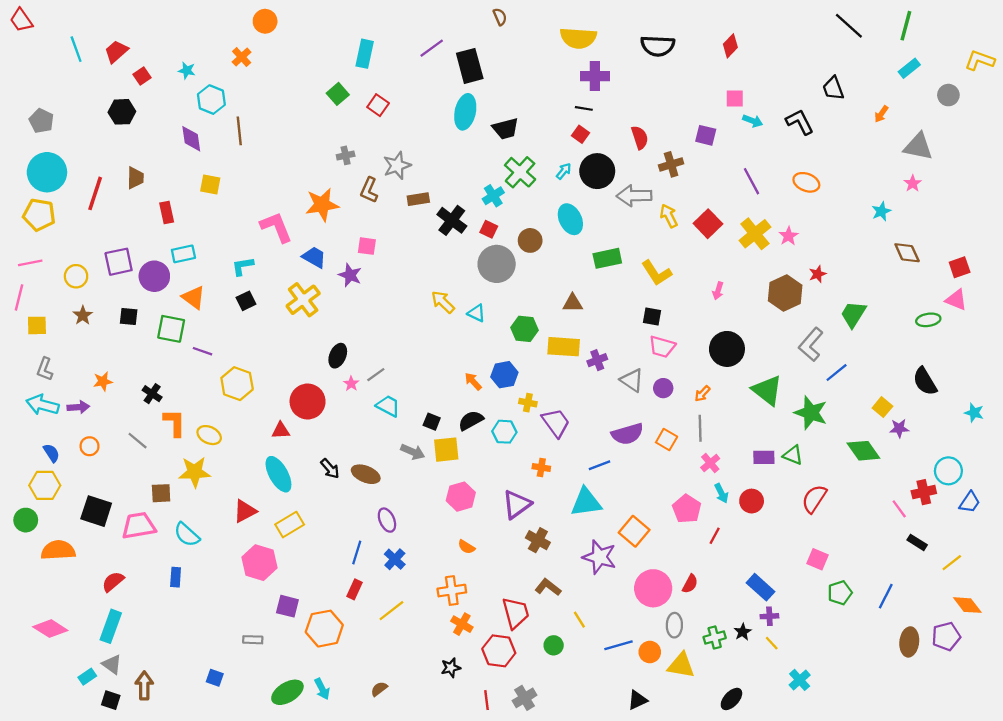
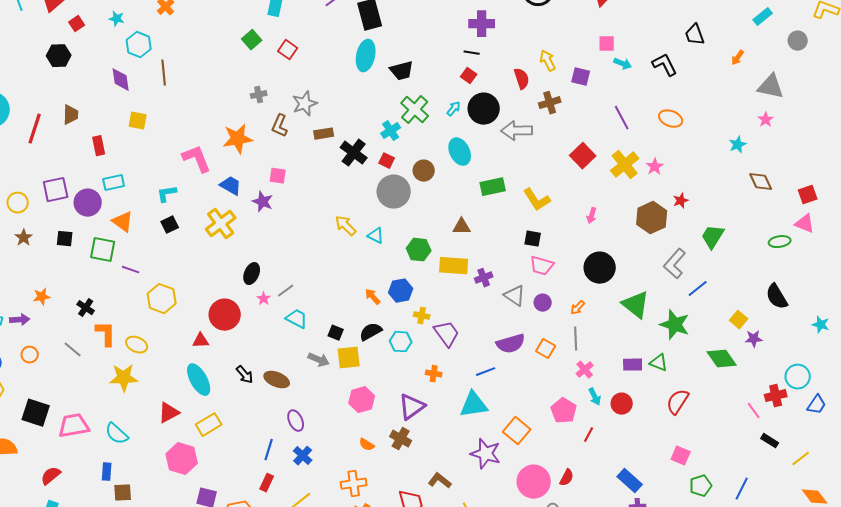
yellow arrow: (669, 216) -> (548, 61), moved
brown square: (161, 493) -> (123, 493), moved
brown cross: (538, 540) -> (401, 439), moved

